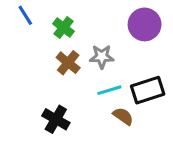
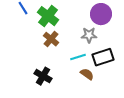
green cross: (64, 28) -> (48, 16), size x1.5
gray star: (102, 57) -> (89, 35), moved

